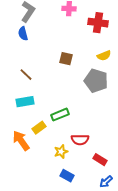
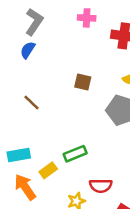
blue semicircle: (23, 34) -> (28, 50), turned 48
cyan rectangle: (25, 102) -> (19, 155), moved

